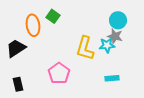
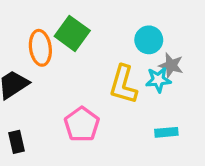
green square: (53, 16) -> (72, 33), size x1.5
cyan circle: (118, 20) -> (149, 40), moved

